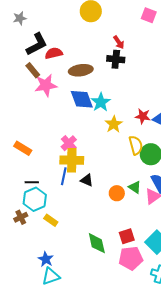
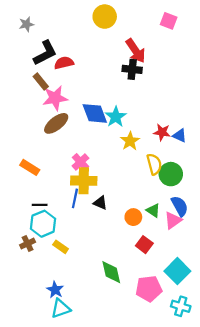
red arrow: (119, 42) -> (136, 51), size x1.6
brown ellipse: (81, 70) -> (56, 123), moved, turned -30
red square: (127, 236) -> (144, 245), moved, turned -35

